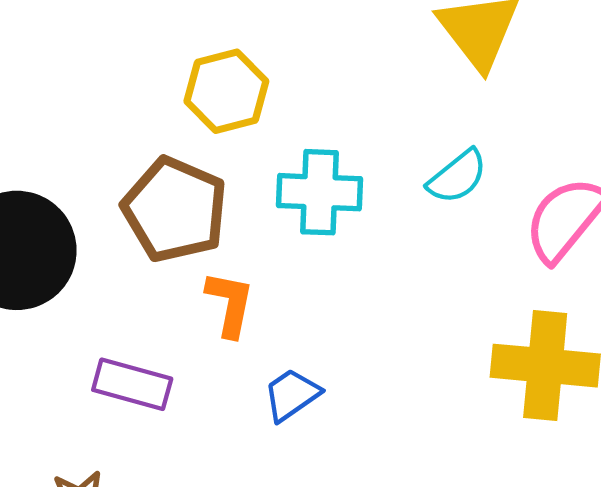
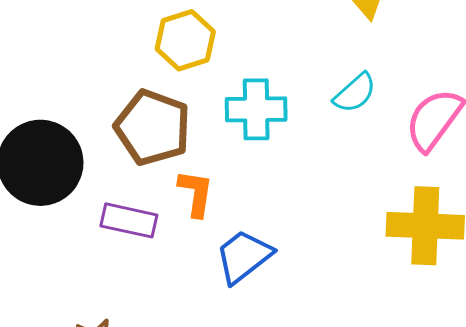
purple rectangle: (132, 384) -> (129, 220), moved
blue trapezoid: (292, 395) -> (244, 256), size x1.4

